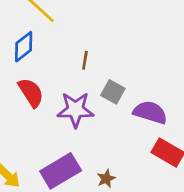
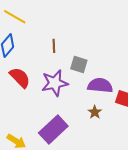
purple semicircle: (150, 112) -> (100, 85), moved
brown star: (106, 179) -> (95, 112), moved

